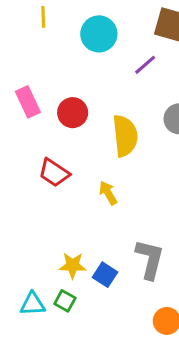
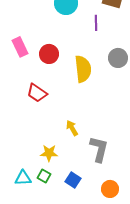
purple line: (145, 65) -> (96, 23), turned -49
yellow arrow: (108, 193) -> (72, 128), moved
blue square: (105, 275) -> (73, 180), moved

